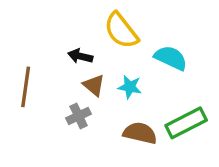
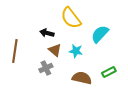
cyan semicircle: (171, 58) -> (100, 34), turned -72
green rectangle: (186, 123) -> (109, 72), size x0.6

